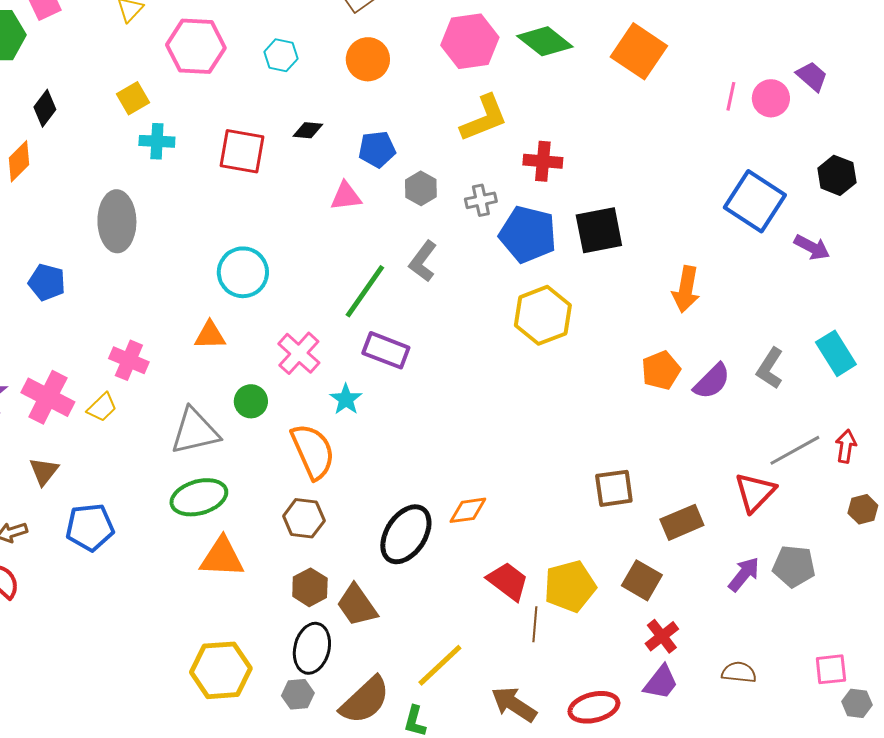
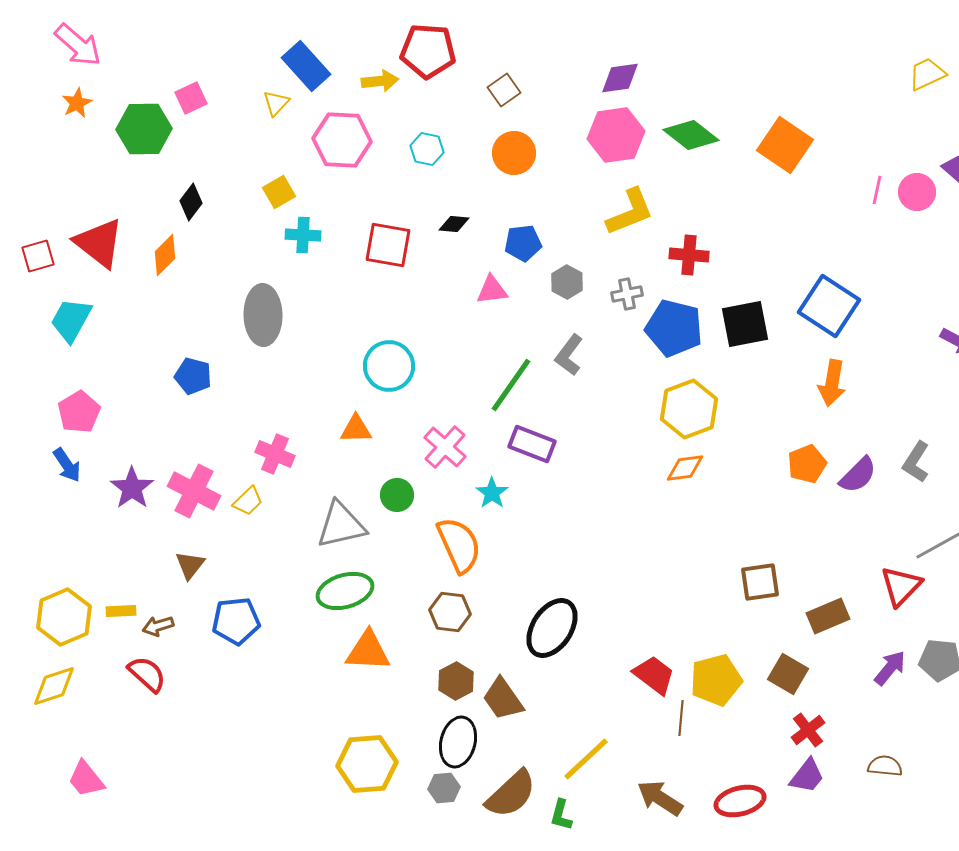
blue square: (755, 201) -> (829, 306), moved
orange diamond: (468, 510) -> (685, 468), moved

